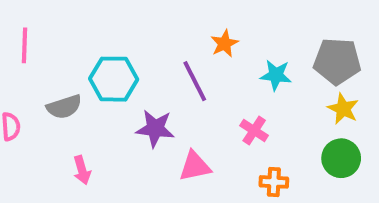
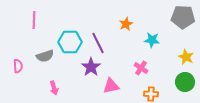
pink line: (25, 45) -> (34, 20), moved
gray pentagon: (337, 61) -> (183, 17), moved
purple line: (195, 81) -> (98, 43), moved
purple star: (155, 129) -> (91, 67), turned 30

